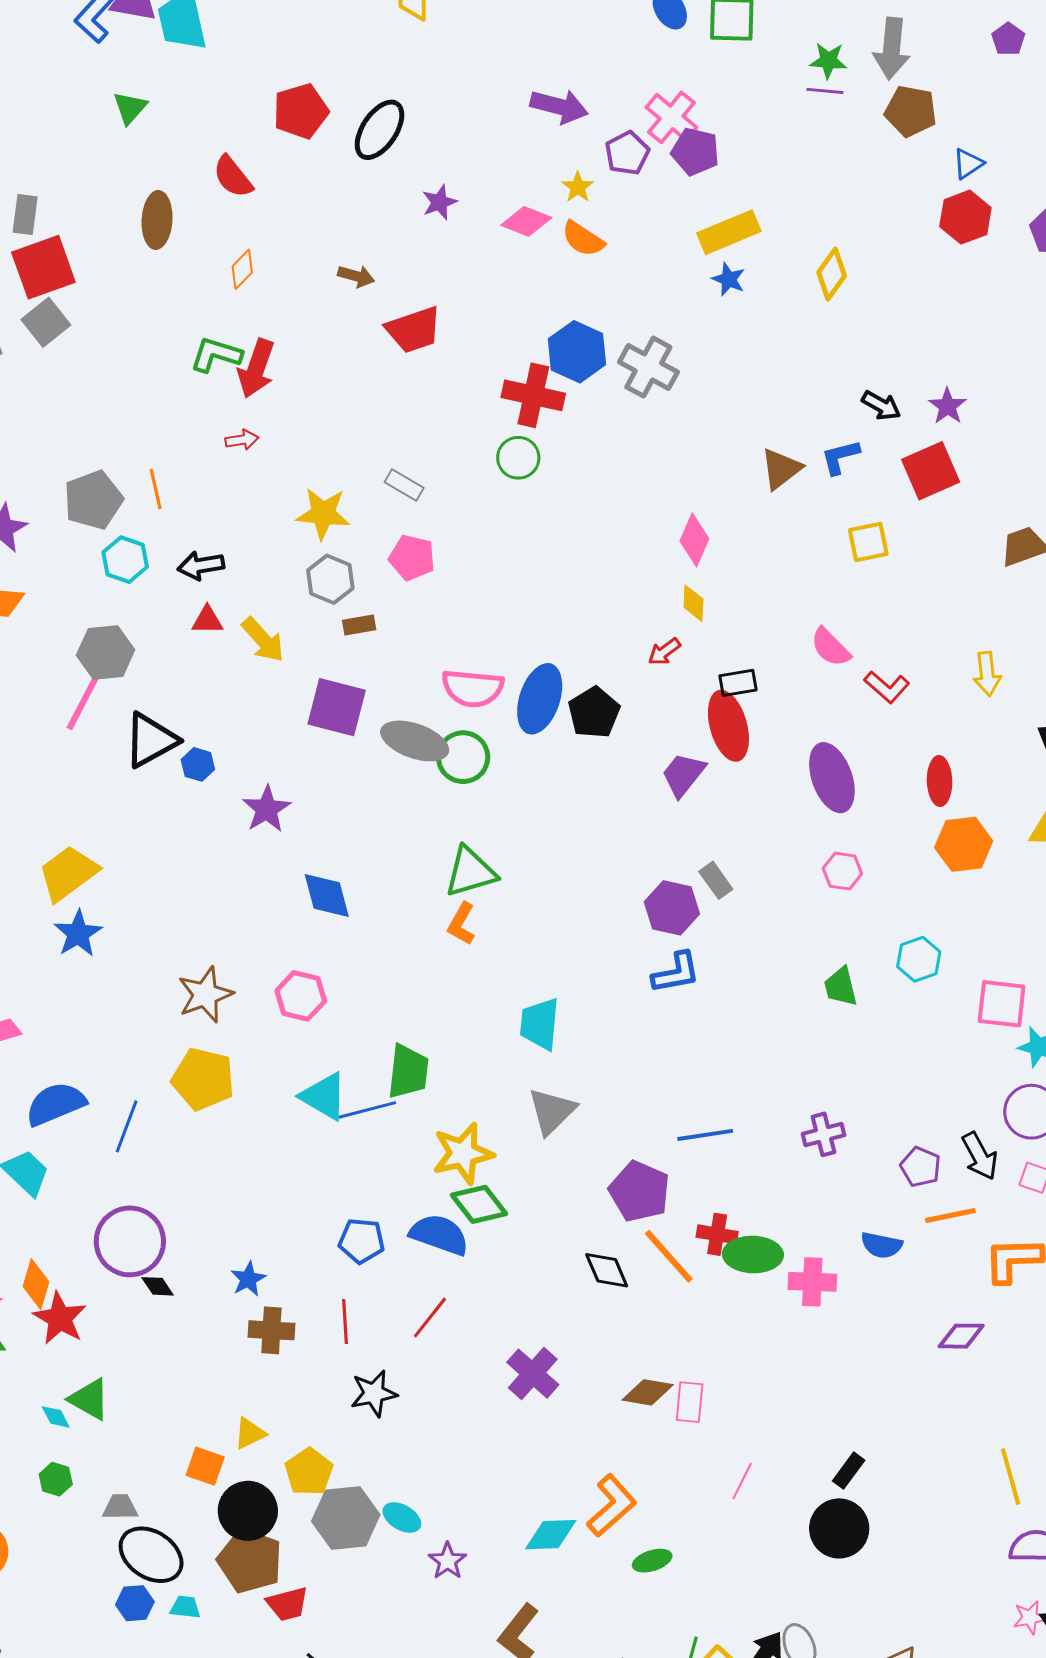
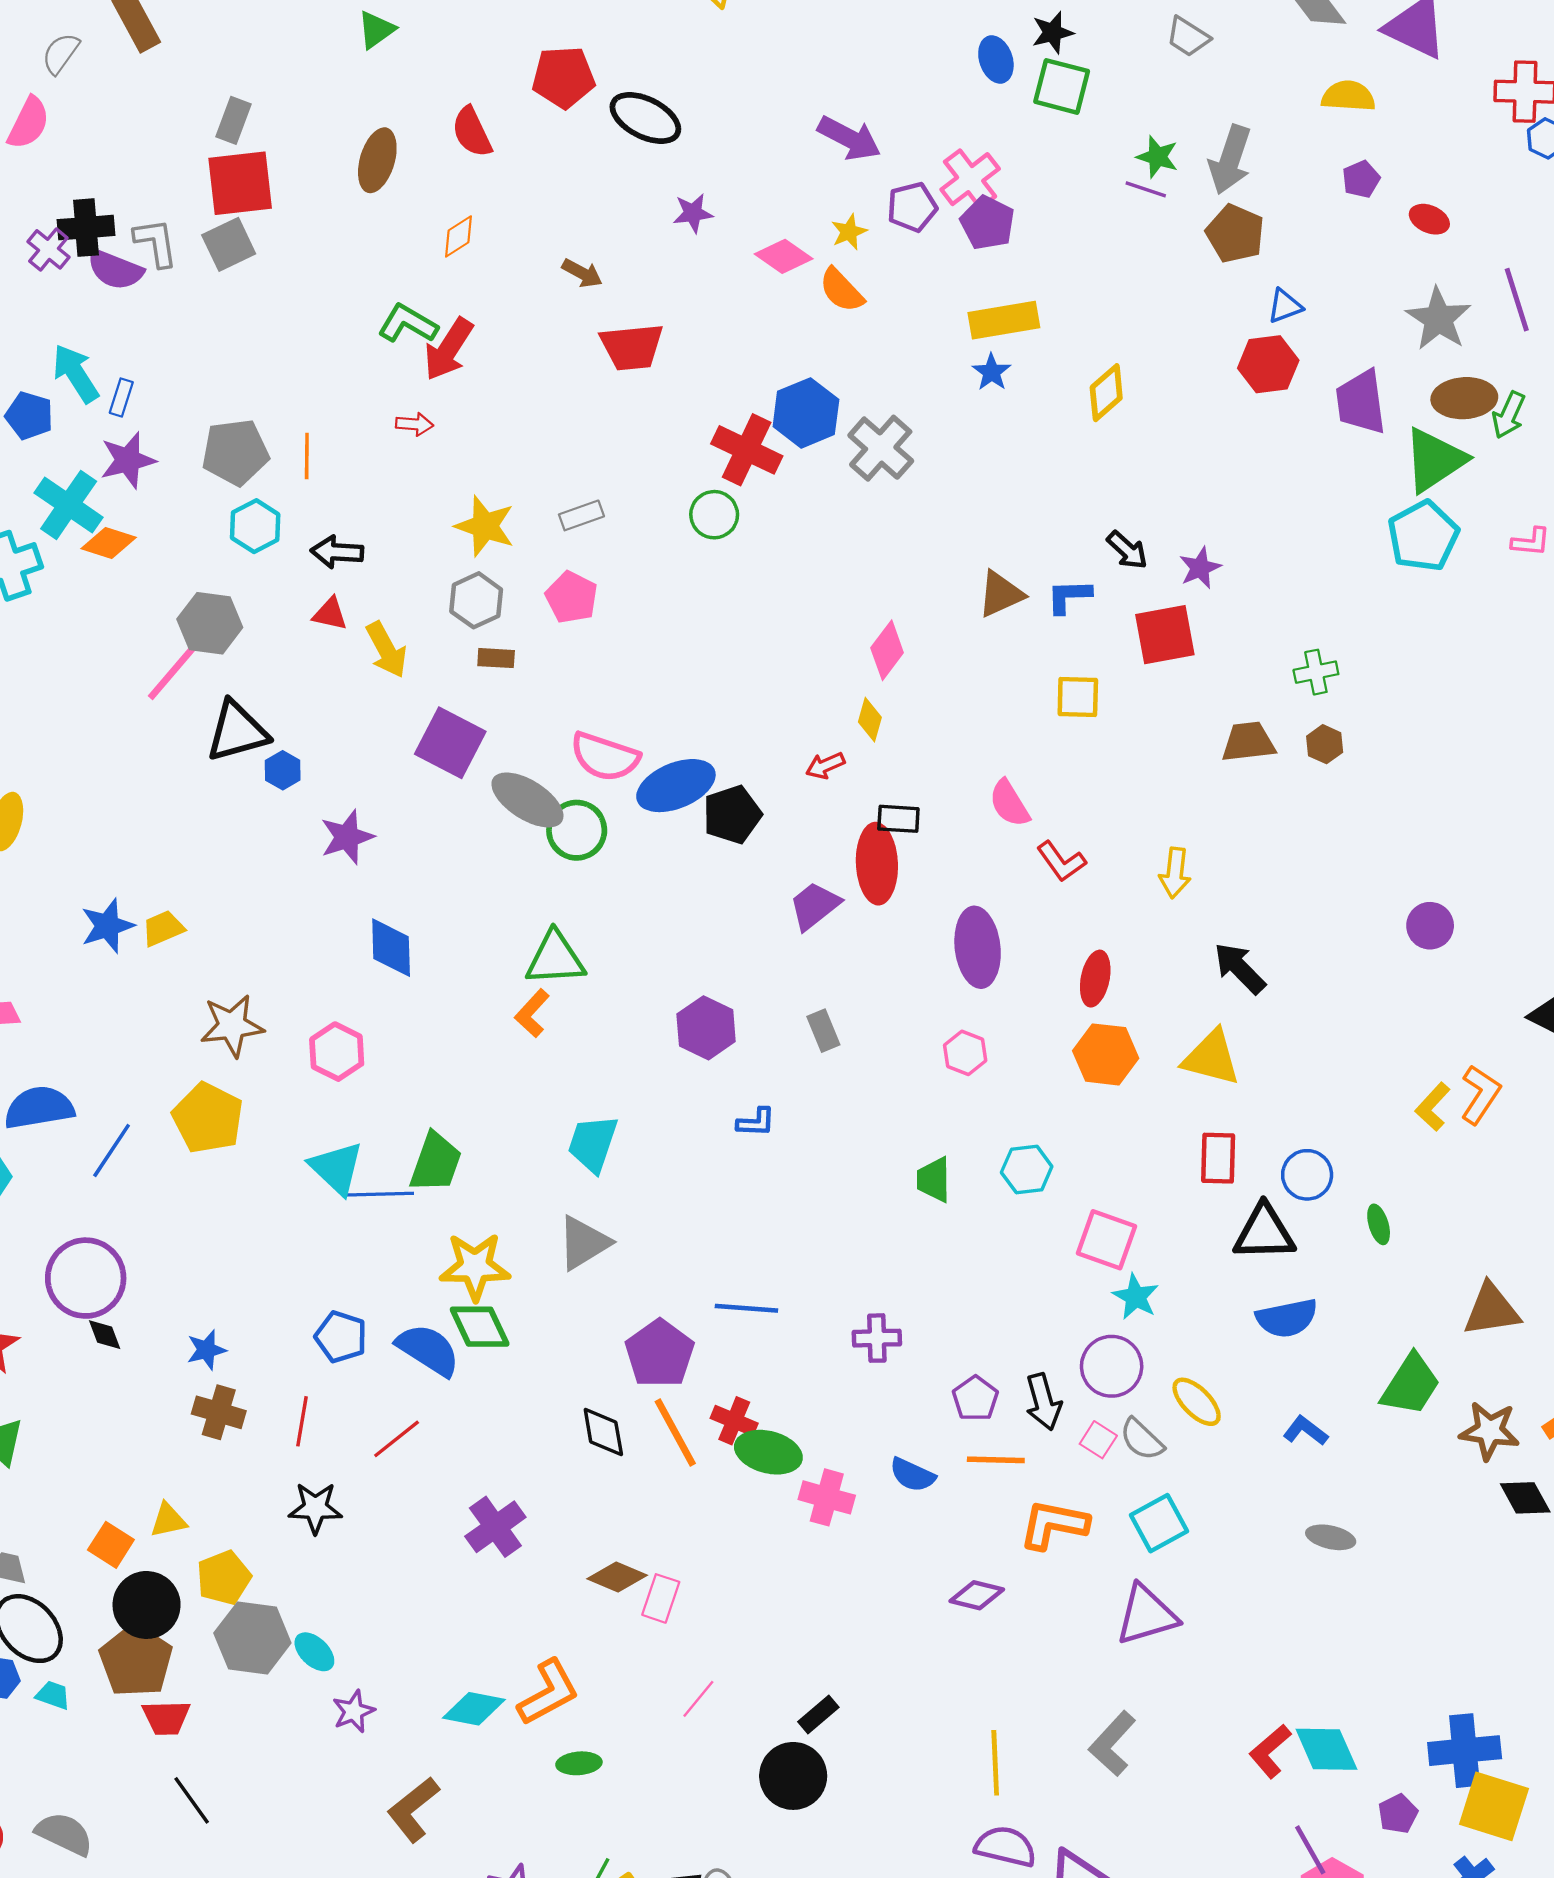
black ellipse: (380, 130) -> (645, 118), turned 70
gray rectangle: (404, 485) -> (581, 515), turned -63
blue ellipse: (540, 699) -> (676, 786), turned 36
yellow trapezoid: (68, 873) -> (163, 928), moved, size x0.6
purple hexagon: (672, 908) -> (706, 1028), moved
blue L-shape: (676, 973) -> (756, 1122), size x0.7

